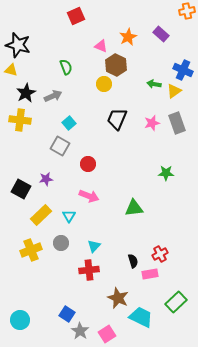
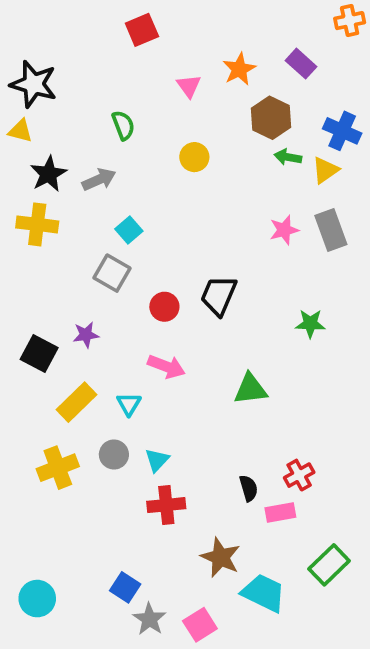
pink triangle: (101, 46) -> (189, 86), turned 32
brown hexagon: (116, 65) -> (271, 118), moved
black trapezoid: (117, 119) -> (219, 296), moved
cyan triangle: (94, 246) -> (157, 460), moved

